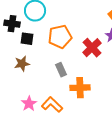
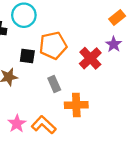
black square: (27, 39) -> (27, 56), moved

